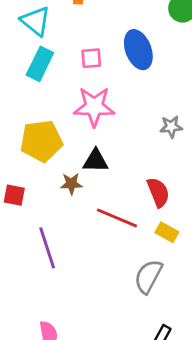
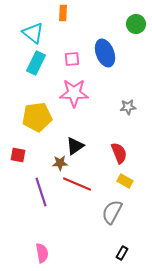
black triangle: (96, 161) -> (75, 146), moved, turned -36
brown star: (71, 184) -> (60, 163), moved
red line: (117, 218) -> (77, 184), moved

